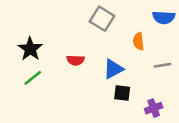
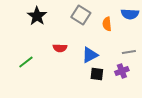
orange semicircle: (139, 41) -> (107, 24), moved
black star: (30, 49) -> (37, 16), moved
purple cross: (154, 108) -> (122, 71), moved

